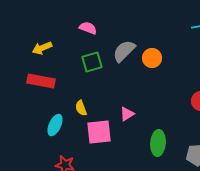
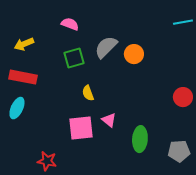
yellow semicircle: (81, 108) -> (88, 93), moved
pink triangle: (127, 114) -> (109, 120), moved, turned -49
cyan ellipse: (55, 125) -> (17, 108), moved

